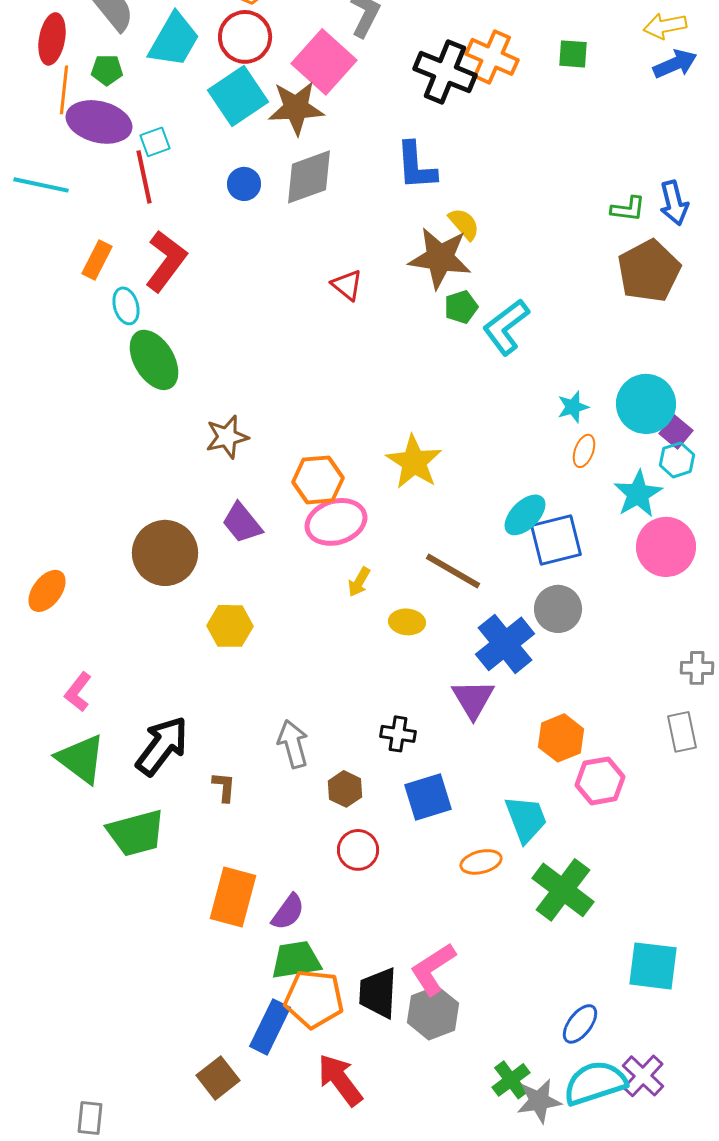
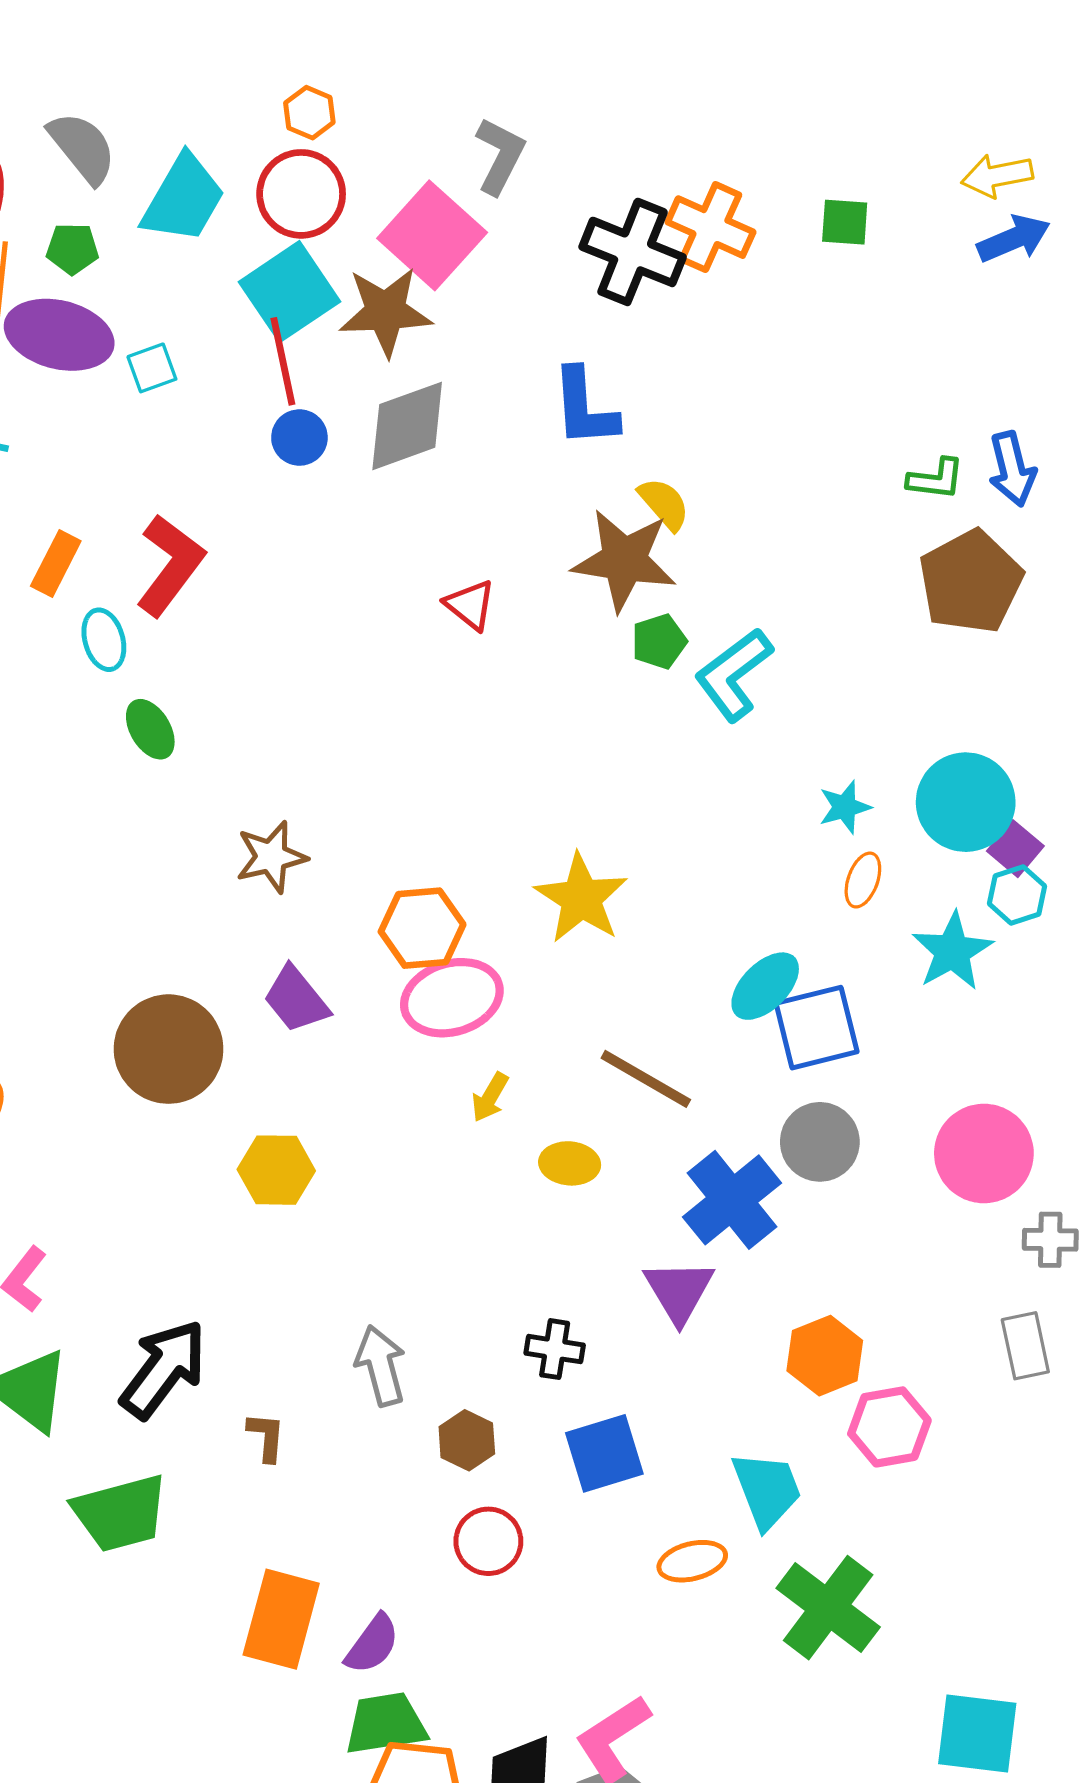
red line: (144, 177) -> (283, 361), moved
green ellipse: (154, 360) -> (150, 729), size x0.6
pink circle: (666, 547) -> (984, 1153), moved

